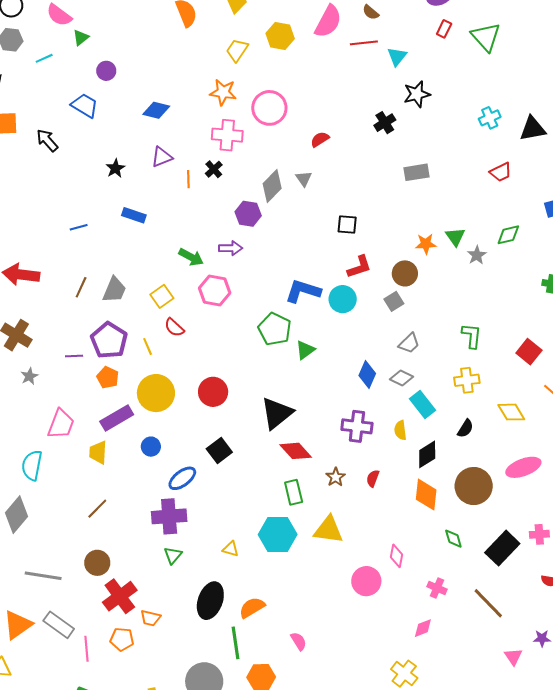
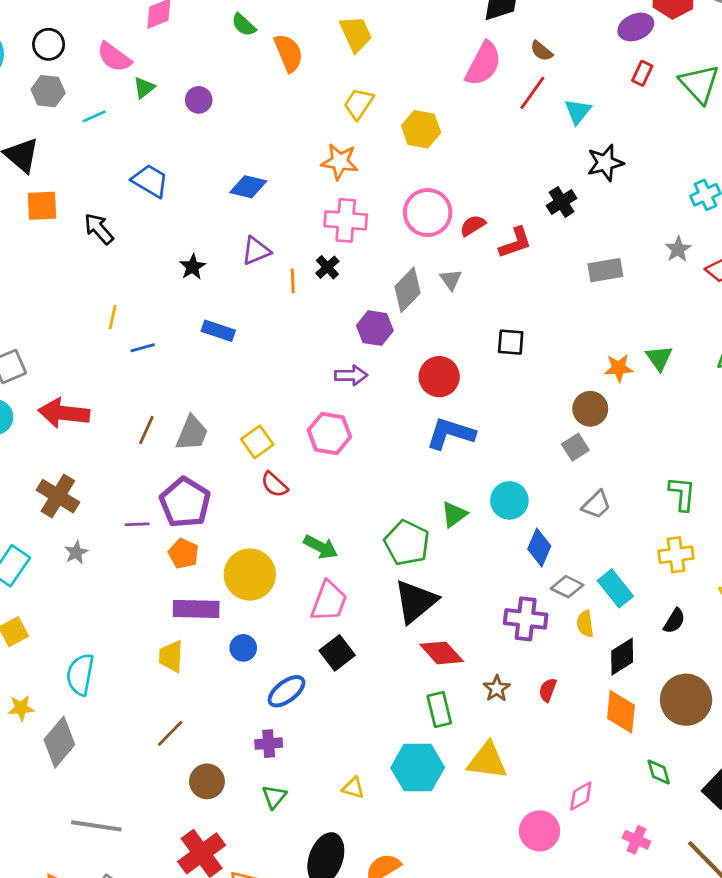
yellow hexagon: (280, 36) -> (421, 129), moved
red line: (364, 43) -> (532, 93), turned -48
purple circle: (106, 71) -> (199, 100), moved
pink circle: (269, 108) -> (428, 213), moved
gray star: (477, 255) -> (678, 249), moved
green arrow: (191, 257) -> (321, 547), moved
red L-shape: (359, 267) -> (515, 243), moved
cyan circle: (343, 299) -> (509, 500), moved
green pentagon: (275, 329) -> (407, 543), moved
yellow line: (148, 347) -> (113, 317), moved, turned 36
gray diamond: (402, 378) -> (567, 587), moved
red circle: (213, 392) -> (439, 377), moved
purple rectangle: (117, 418) -> (196, 609), turned 32
pink trapezoid: (61, 424) -> (329, 601), moved
purple cross: (169, 516) -> (269, 744), size x0.6
pink diamond: (397, 556) -> (581, 796), turned 50
brown circle: (97, 563) -> (207, 781), moved

